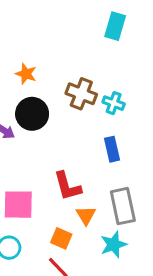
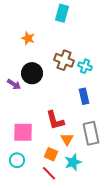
cyan rectangle: (115, 26) -> (62, 13), moved
orange star: (26, 74) -> (28, 38), moved
cyan star: (114, 245) -> (73, 162), moved

